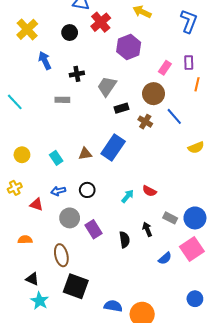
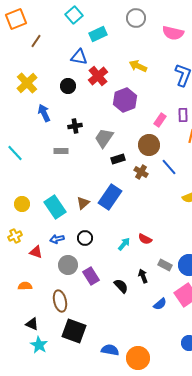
brown triangle: (85, 154) -> (83, 203), turned -32
cyan rectangle: (56, 158) -> (55, 207), size x1.6
black semicircle: (125, 240) -> (121, 286), turned -35

